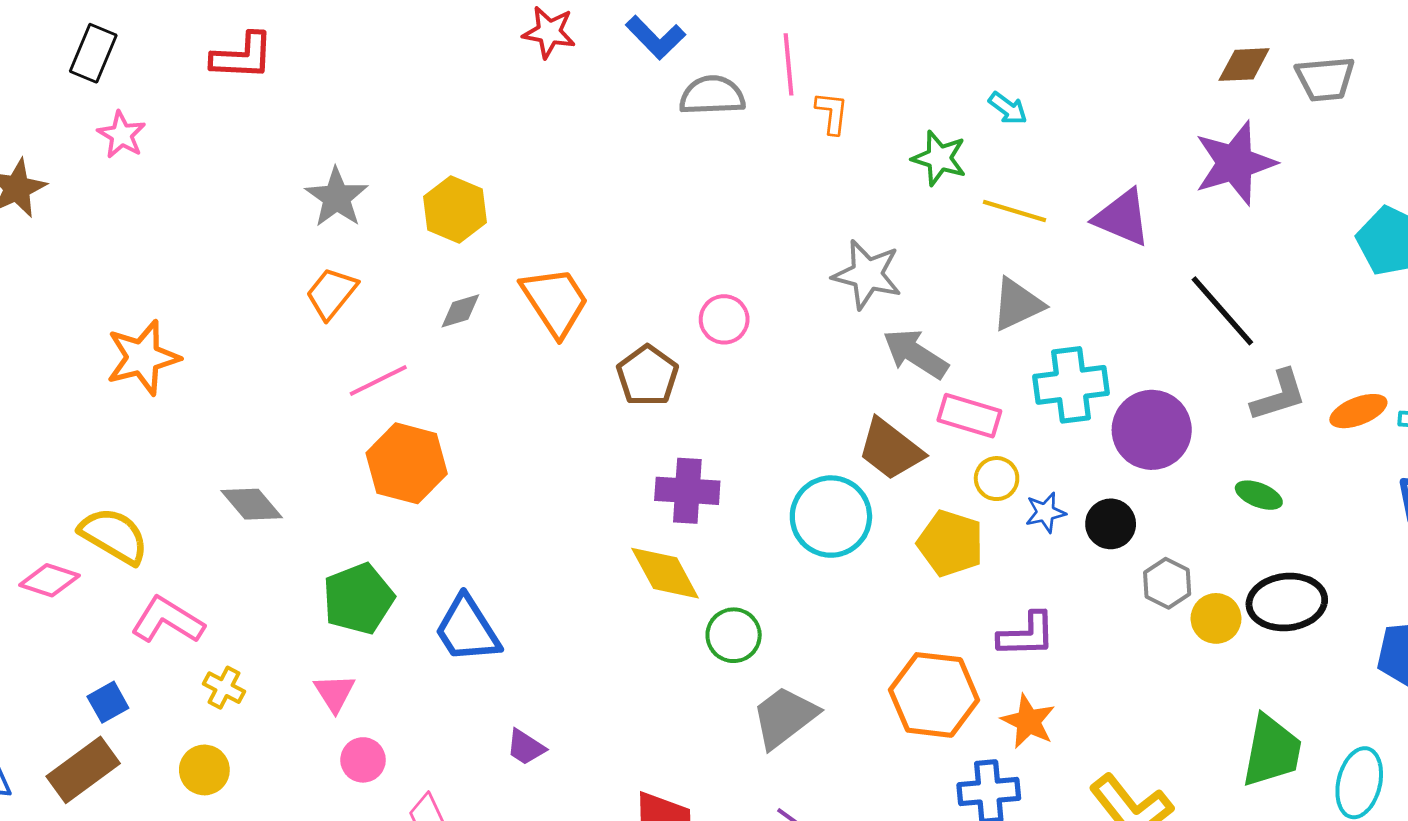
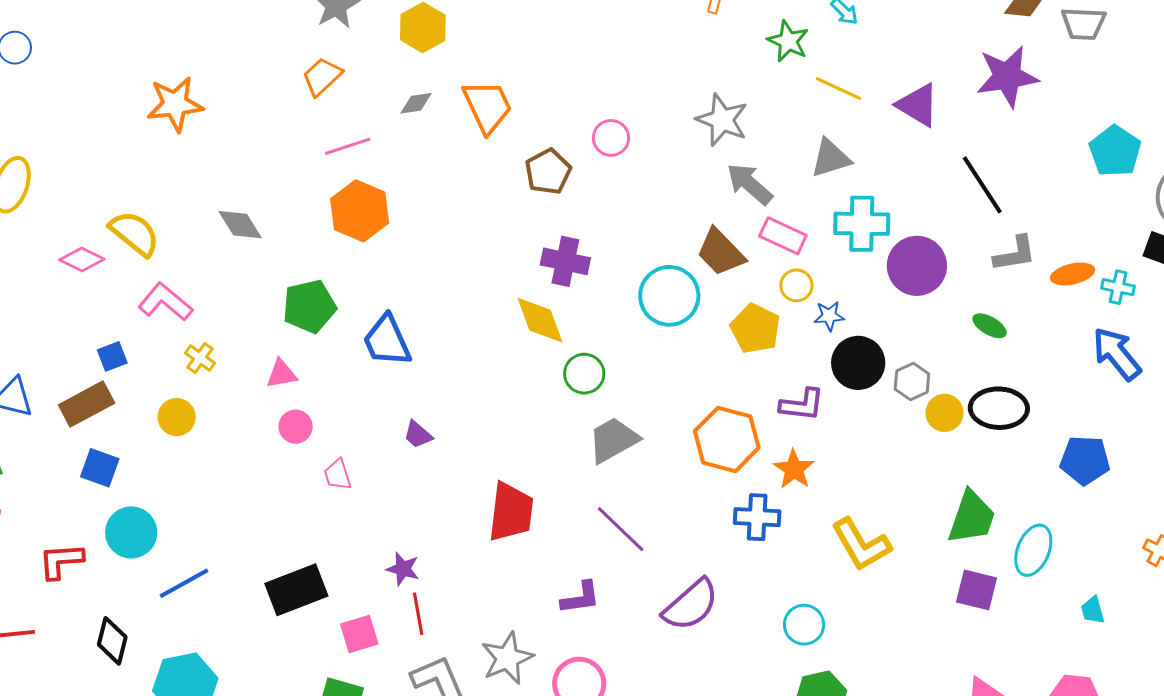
black circle: (1111, 524) -> (858, 363), moved, size x1.4
pink triangle: (335, 693) -> (282, 374), turned 44

